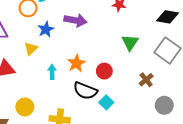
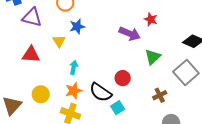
purple arrow: (75, 20) -> (130, 34), moved
yellow triangle: (31, 49) -> (59, 41), turned -32
orange star: (76, 63) -> (74, 91), moved

